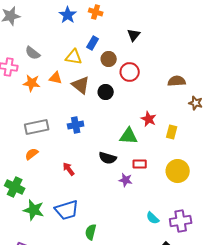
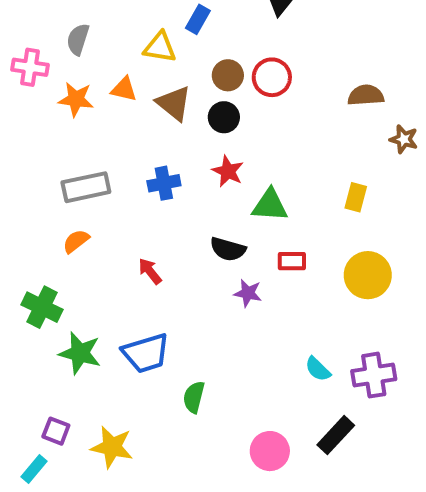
gray semicircle: (33, 53) -> (78, 39), turned 70
brown circle: (109, 59) -> (228, 75), moved
red star: (149, 119) -> (228, 171), moved
purple star: (126, 180) -> (248, 293), moved

